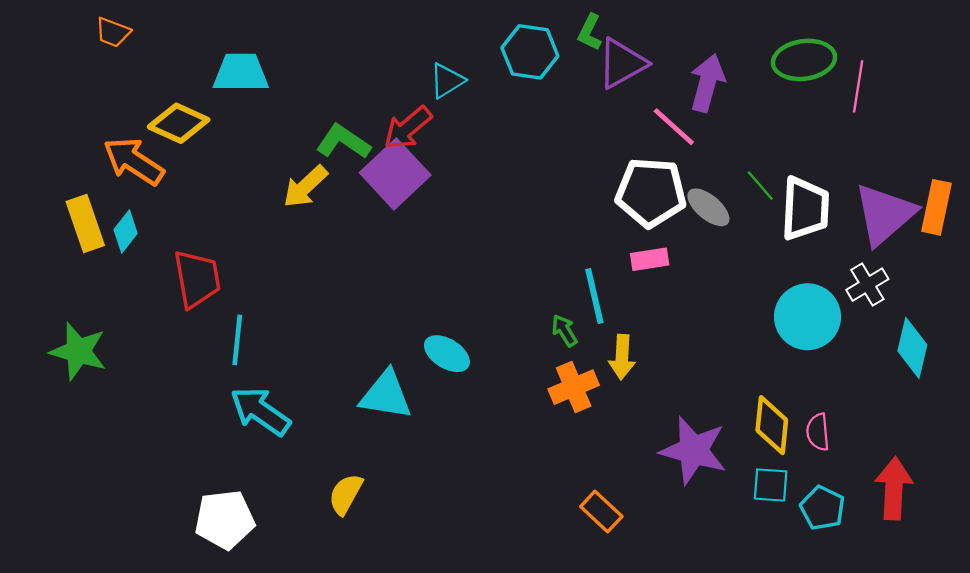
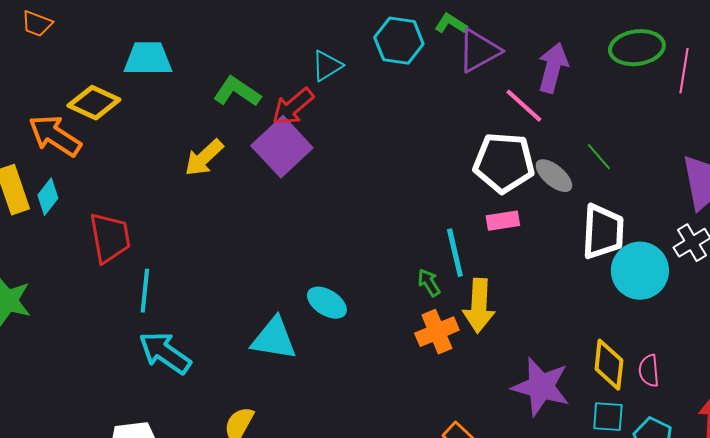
green L-shape: (590, 32) -> (451, 24), turned 96
green L-shape: (343, 142) -> (237, 92), moved
white trapezoid: (805, 208) -> (603, 232), moved
yellow arrow: (622, 357) -> (479, 306), size x1.4

